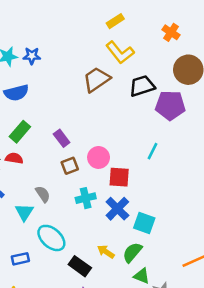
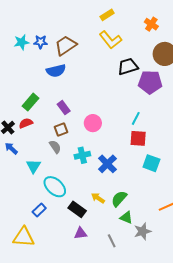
brown trapezoid: (97, 79) -> (66, 46), moved
blue semicircle: (16, 93) -> (56, 71), moved
red semicircle: (14, 158) -> (26, 123), turned -32
brown square: (70, 166) -> (61, 130), moved
red square: (119, 177) -> (138, 138), moved
gray semicircle: (43, 194) -> (55, 147), moved
cyan square: (144, 223) -> (151, 163), moved
blue rectangle: (20, 259) -> (39, 210), moved, turned -32

